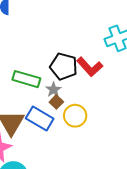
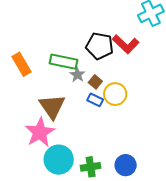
gray star: (53, 90) -> (77, 75), moved
blue rectangle: (40, 118) -> (95, 100), moved, size x0.6

